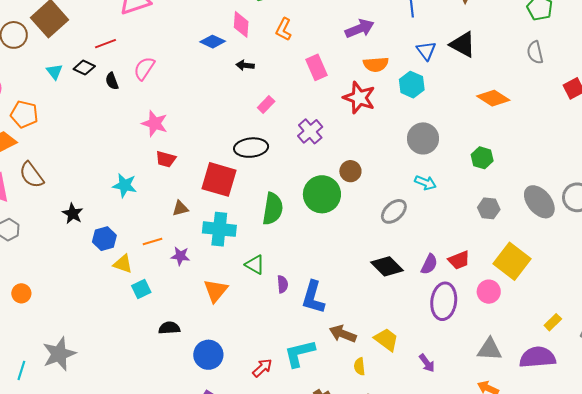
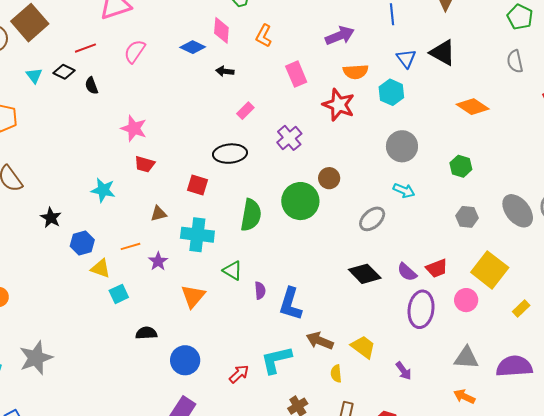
pink semicircle: (144, 68) -> (135, 51), moved
red square: (219, 179) -> (198, 185), size x0.6
purple star: (180, 256) -> (158, 261), turned 30
purple semicircle: (429, 264) -> (407, 272), turned 105
yellow rectangle: (553, 322) -> (521, 308), moved

